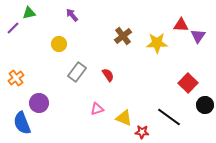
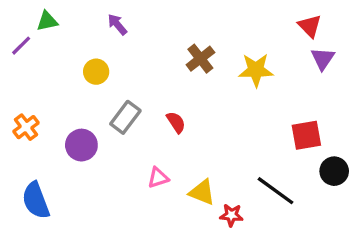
red triangle: (181, 25) -> (310, 26), moved, turned 42
red square: (188, 83) -> (306, 135), turned 36
purple circle: (39, 103) -> (81, 145), moved

